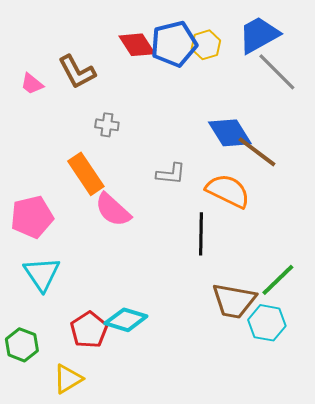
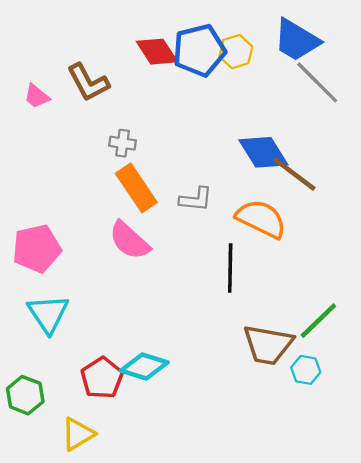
blue trapezoid: (259, 35) -> (297, 40), turned -120
orange rectangle: (86, 174) -> (136, 188), moved
cyan hexagon: (267, 323) -> (306, 370), size x0.7

